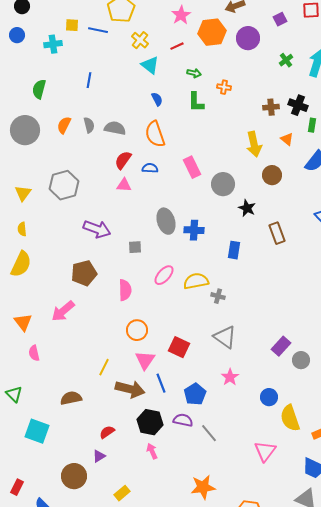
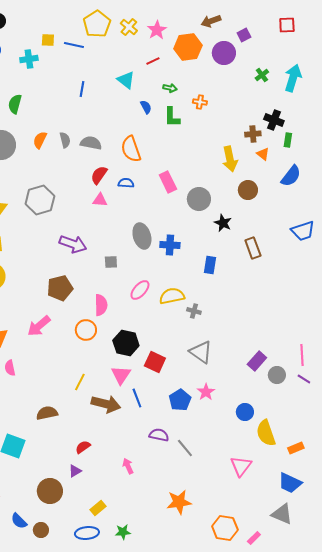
purple square: (280, 19) -> (244, 35), moved
yellow cross: (140, 40) -> (129, 27), moved
blue line: (89, 80) -> (82, 89), moved
blue semicircle: (157, 99) -> (146, 107), moved
brown cross: (271, 107) -> (253, 134), moved
orange circle: (137, 330) -> (86, 330), moved
blue pentagon: (195, 394) -> (180, 400), moved
black hexagon: (150, 422) -> (126, 343), moved

